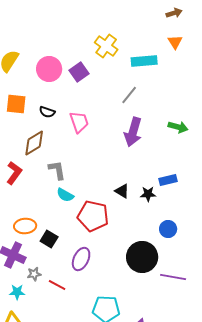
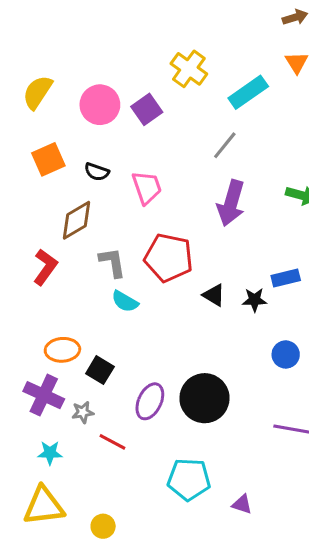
cyan rectangle: (144, 61) -> (248, 92), turned -30
orange square: (16, 104) -> (48, 159), turned -30
red pentagon: (93, 216) -> (169, 258), moved
black circle: (142, 257) -> (205, 398), moved
gray star: (34, 274) -> (83, 412), moved

